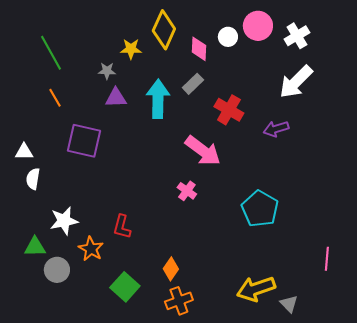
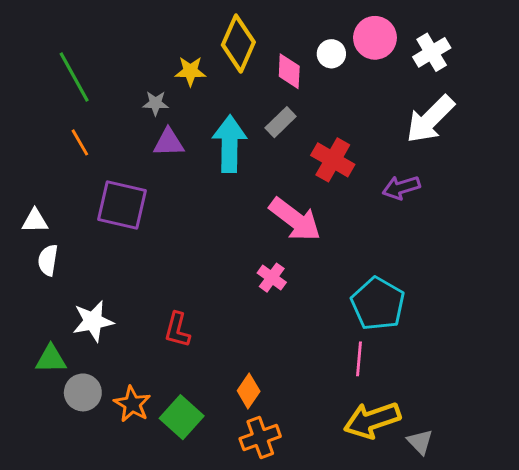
orange star: (91, 249) -> (132, 404), moved
pink line: (327, 259) -> (359, 359), moved

